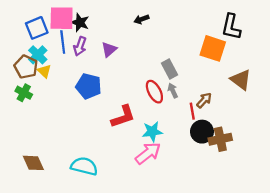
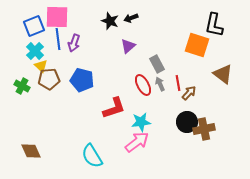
black star: (80, 23) -> (110, 21), moved
purple triangle: (109, 50) -> (128, 46), moved
brown pentagon: (26, 67) -> (49, 79), moved, turned -30
red line: (192, 111) -> (178, 83), moved
cyan semicircle: (84, 166) -> (92, 156), moved, turned -135

